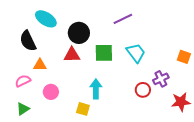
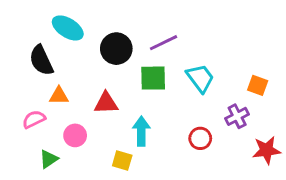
purple line: (123, 19) -> (163, 43), moved
red triangle: (72, 55) -> (106, 103), moved
orange square: (184, 57) -> (258, 85), moved
red circle: (143, 90) -> (200, 138), moved
green triangle: (23, 109) -> (49, 159), moved

